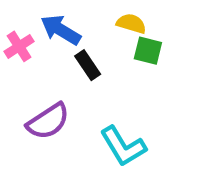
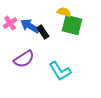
blue arrow: (61, 30) -> (30, 26), moved
green square: (148, 51) -> (72, 25), size x1.5

